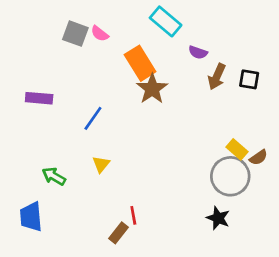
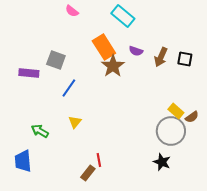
gray square: (75, 34) -> (56, 60), moved
pink semicircle: (100, 34) -> (72, 11), moved
purple semicircle: (198, 52) -> (136, 51), moved

